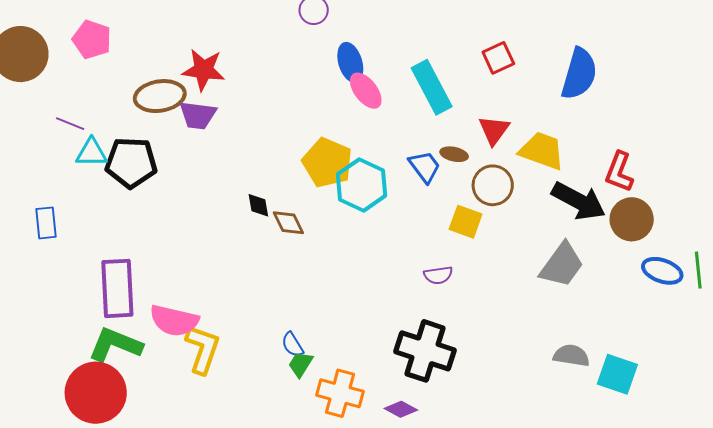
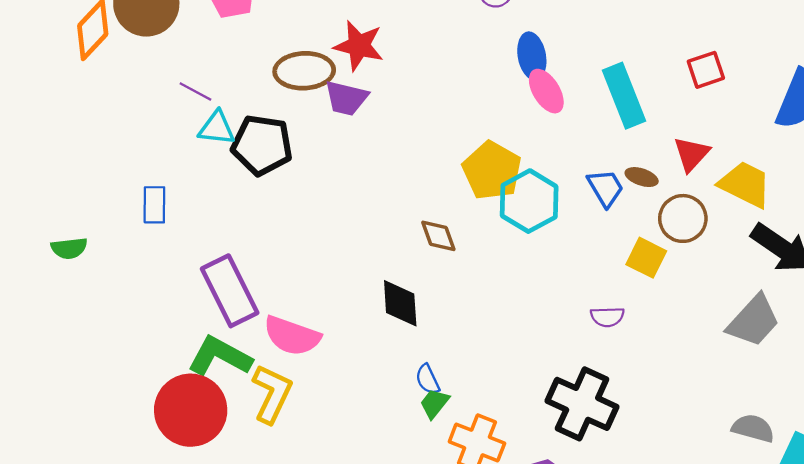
black diamond: (258, 205) -> (400, 303), moved, size x1.6
purple rectangle: (117, 288) -> (230, 291), turned -30
yellow L-shape: (203, 349) -> (272, 394), moved

